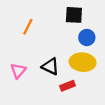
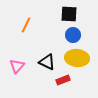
blue circle: (87, 37) -> (73, 35), moved

